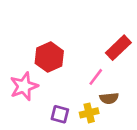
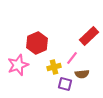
yellow cross: (89, 113) -> (54, 67), moved
purple square: (60, 114) -> (65, 84), moved

